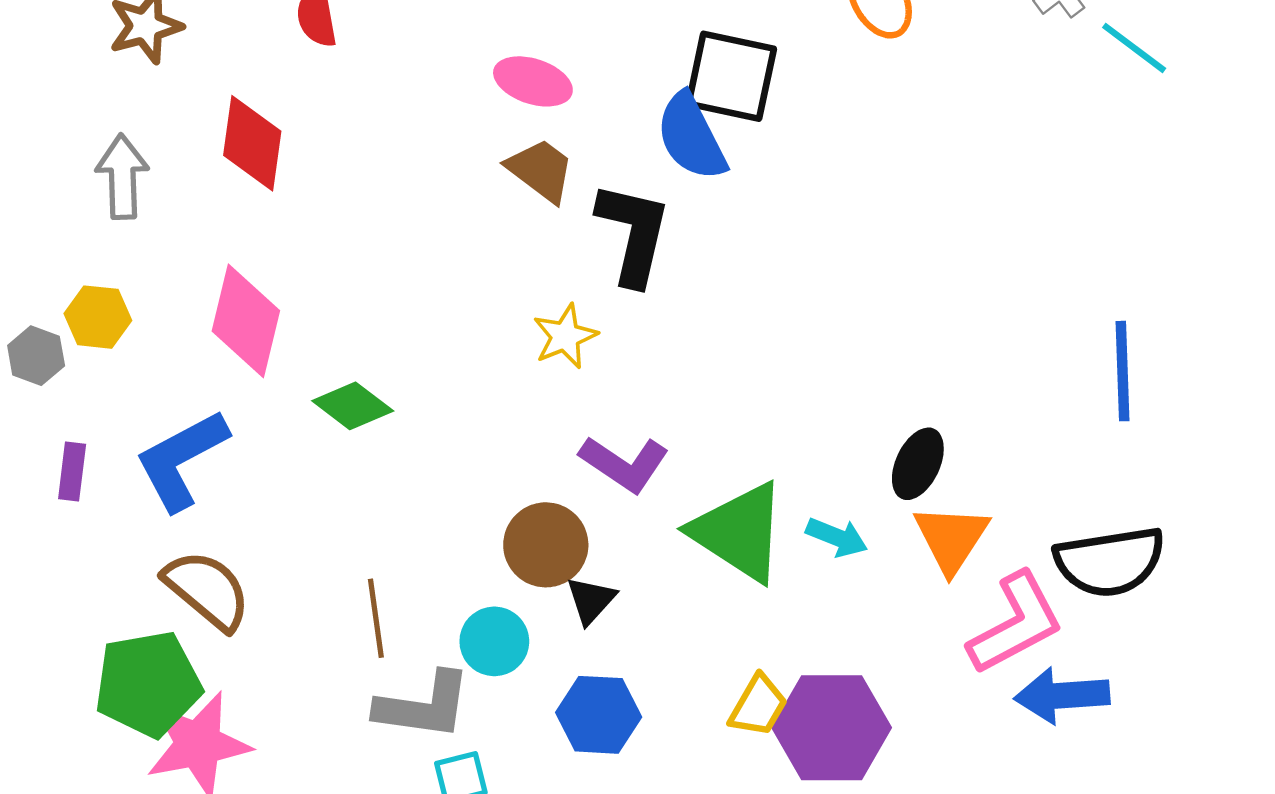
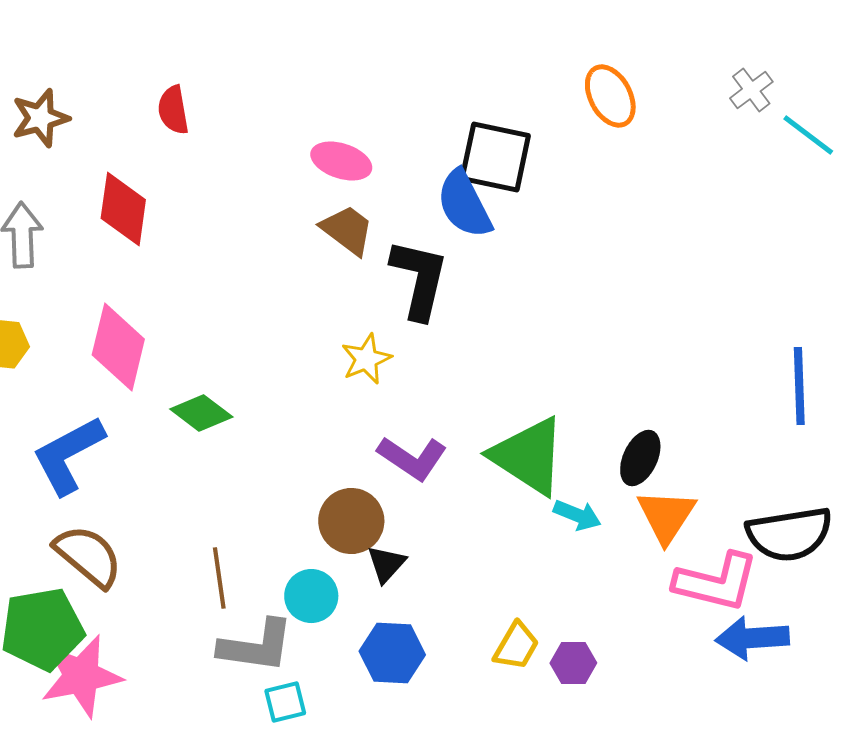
green triangle: (739, 532) -> (528, 456), moved
pink L-shape: (1016, 623) -> (716, 582), turned 42
purple hexagon: (832, 728) -> (573, 663), size x0.5

